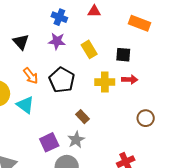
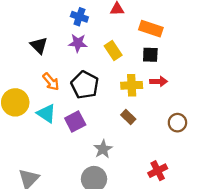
orange rectangle: (139, 23) -> (151, 29), moved
brown rectangle: (83, 117) -> (128, 117), moved
purple square: (49, 142) -> (75, 121), moved

